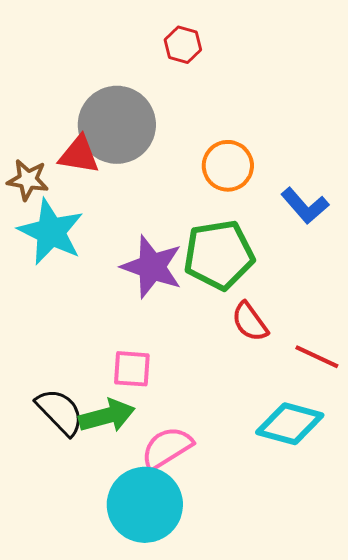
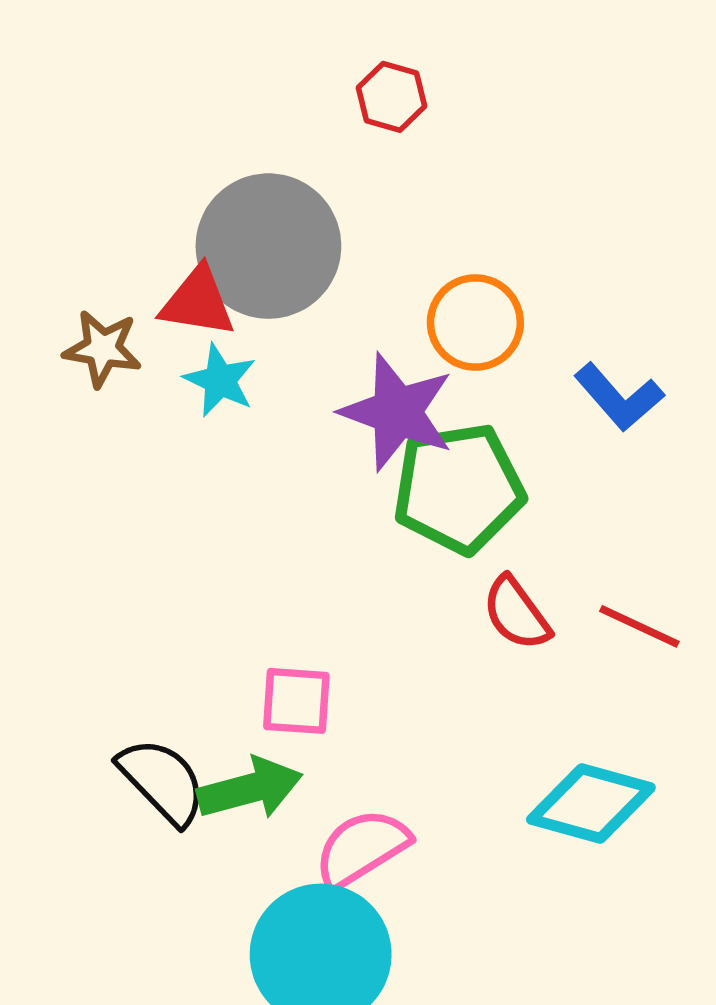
cyan star: (51, 232) -> (220, 380), moved, size x0.6
purple star: (152, 267) -> (397, 412), moved
red line: (317, 357) -> (639, 626), moved

